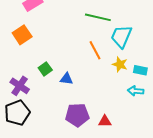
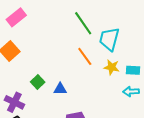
green line: (98, 17) -> (83, 23), turned 50

